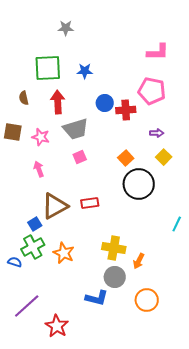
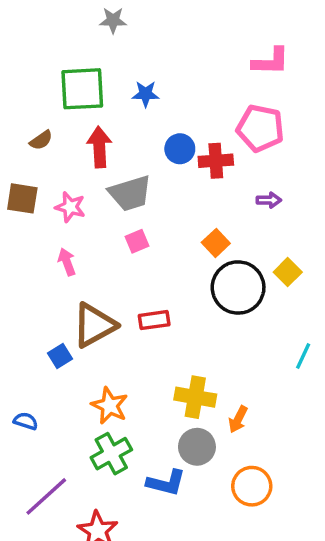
brown semicircle: (24, 98) -> (41, 140), turned -112
yellow square: (164, 157) -> (288, 272), moved
green cross: (33, 247) -> (111, 454), moved

